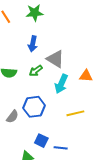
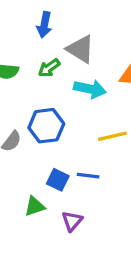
cyan arrow: (61, 84) -> (90, 89), turned -102
blue line: (61, 148) -> (88, 176), moved

